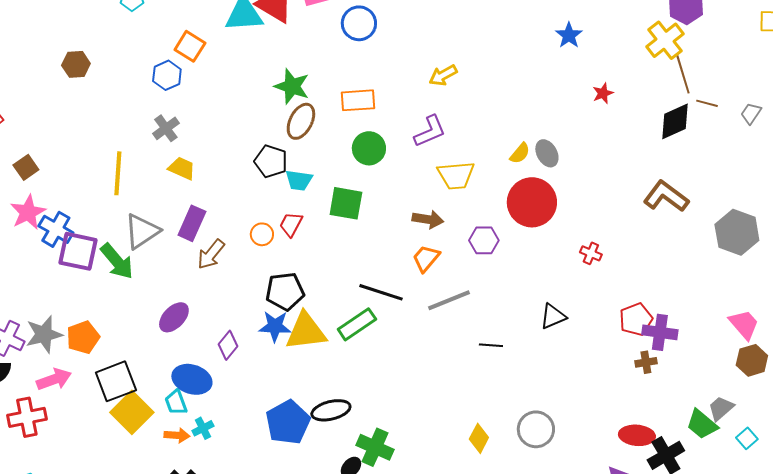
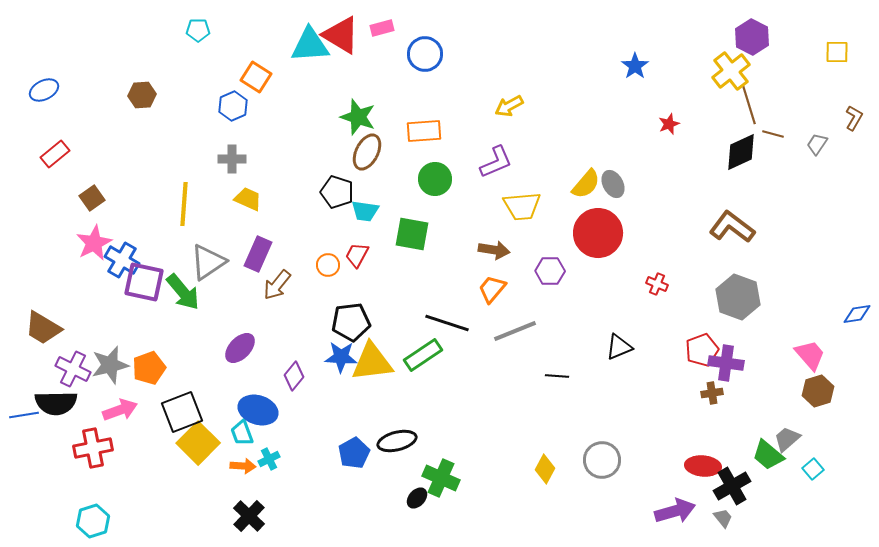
gray cross: (166, 128) -> (232, 159), turned 36
yellow semicircle: (520, 153) -> (586, 184), size x1.4
gray hexagon: (737, 232) -> (738, 297), moved
blue pentagon: (288, 422) -> (354, 453), size x0.7

